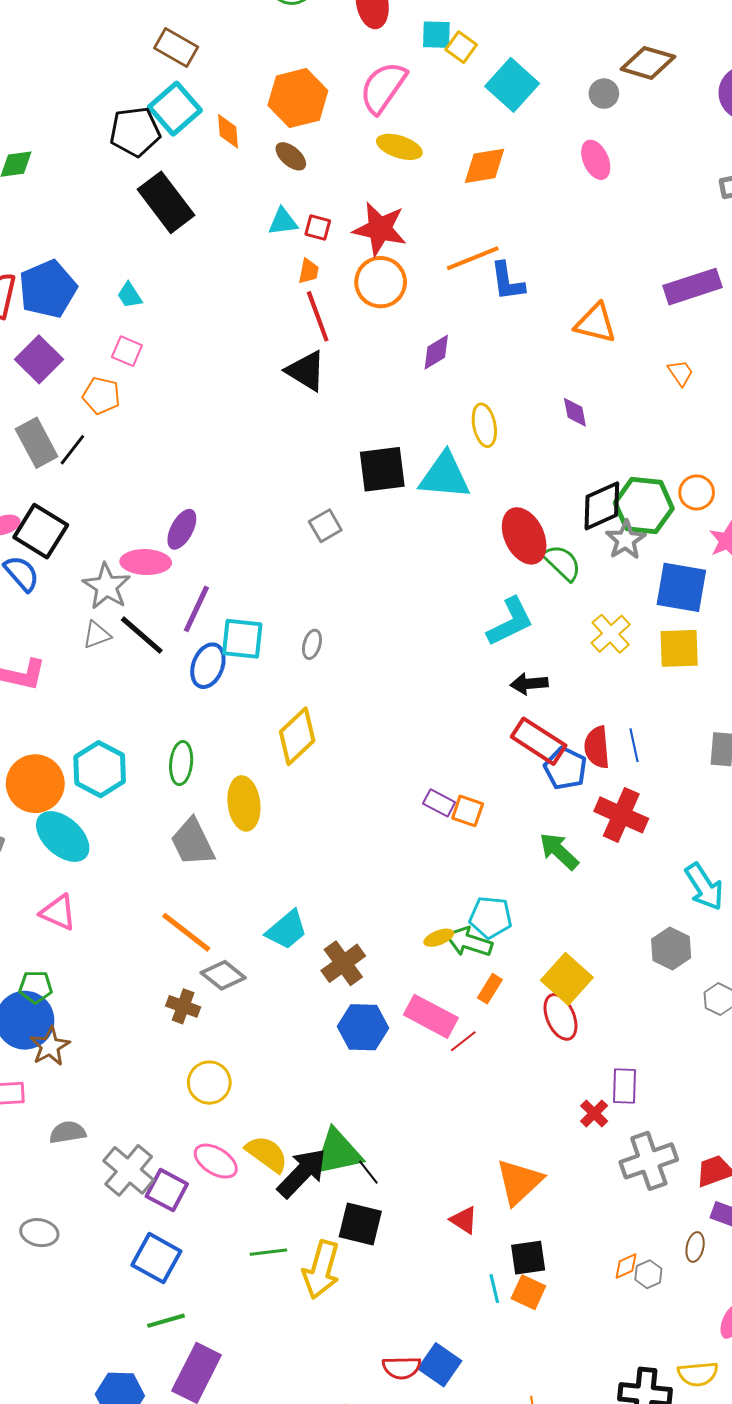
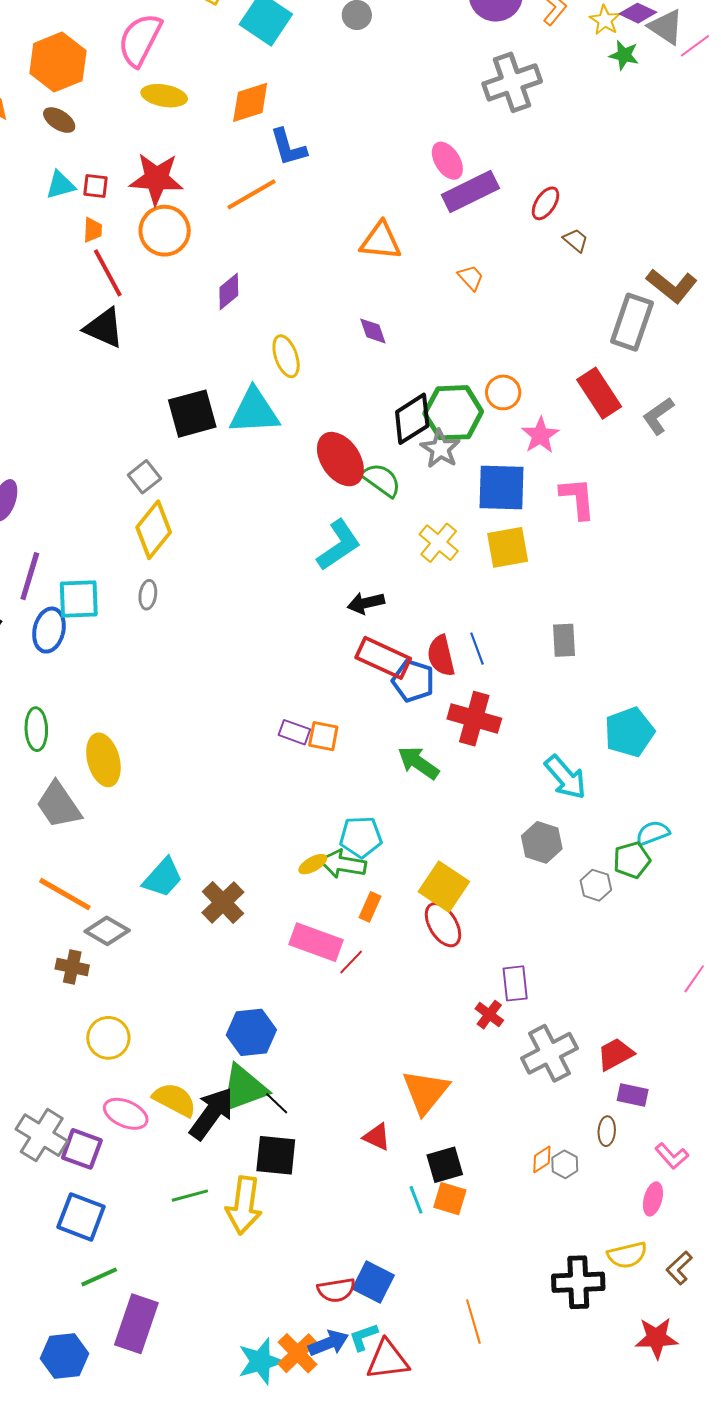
pink ellipse: (596, 160) -> (447, 161), moved
blue L-shape: (507, 281) -> (288, 147), moved
yellow diamond: (297, 736) -> (154, 530), moved
blue hexagon: (363, 1027) -> (251, 1032), moved

